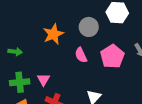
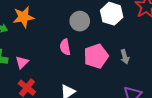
orange star: (53, 34) -> (23, 17), moved

